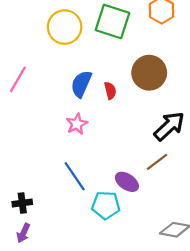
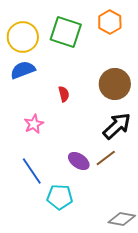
brown circle: (149, 73) -> (115, 84), moved
blue semicircle: (81, 84) -> (23, 70), moved, turned 45
purple ellipse: (127, 182) -> (79, 161), moved

